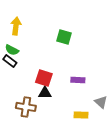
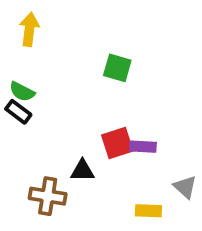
yellow arrow: (16, 26) -> (29, 29), moved
red square: (44, 78) -> (117, 143), moved, turned -36

